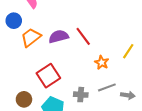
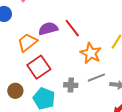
orange trapezoid: (31, 37) -> (27, 42), moved
orange star: (102, 62) -> (91, 53), size x1.5

